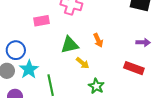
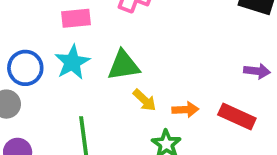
orange arrow: (98, 40) -> (185, 110), moved, turned -72
cyan star: (29, 69) -> (72, 62), moved

